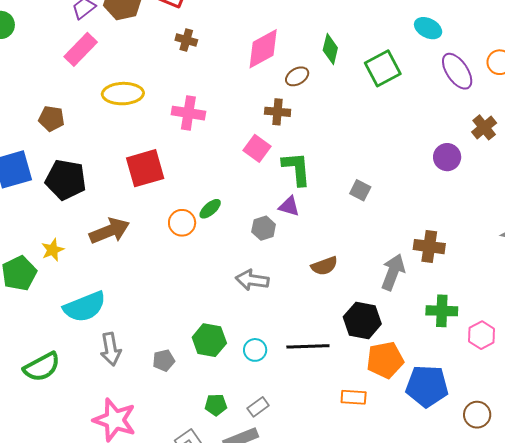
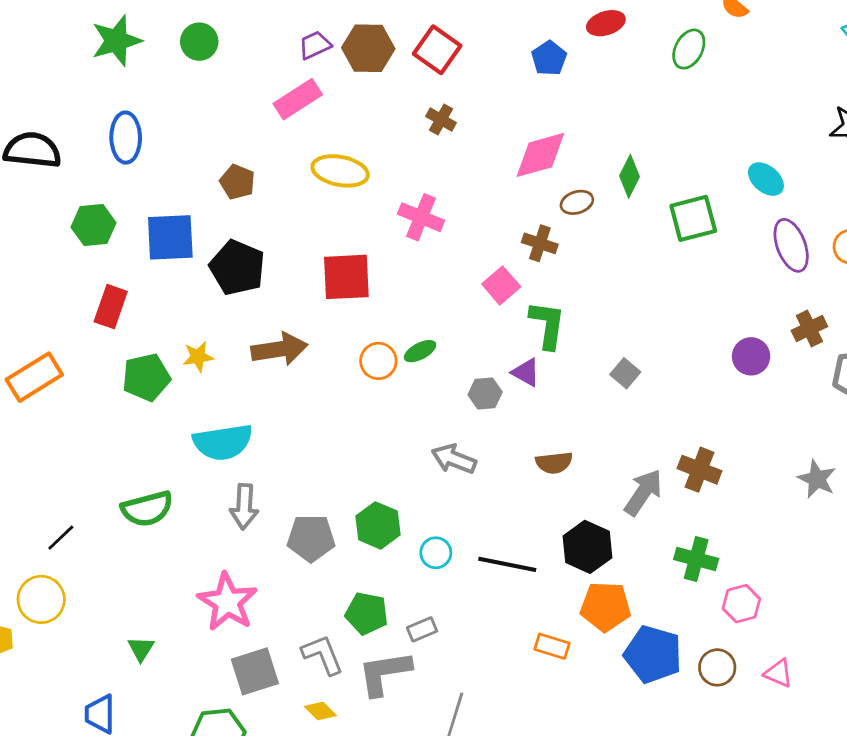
gray pentagon: (164, 360) -> (311, 538), size x1.6
green pentagon: (216, 405) -> (367, 613), size x1.4
brown circle: (477, 415) -> (717, 667), moved

